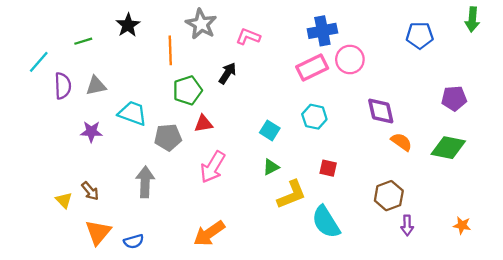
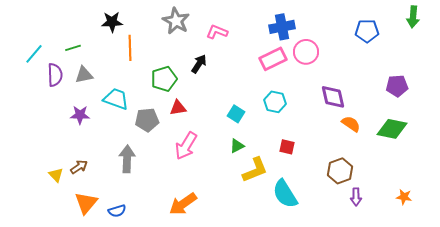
black star: (128, 25) -> (112, 22), turned 30
green line: (83, 41) -> (73, 48), moved
orange line: (170, 50) -> (130, 48), moved
brown arrow: (90, 191) -> (79, 167), turned -84

